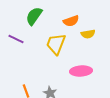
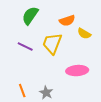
yellow semicircle: (88, 34) -> (84, 34), turned 40
purple line: (16, 39) -> (25, 47), moved

